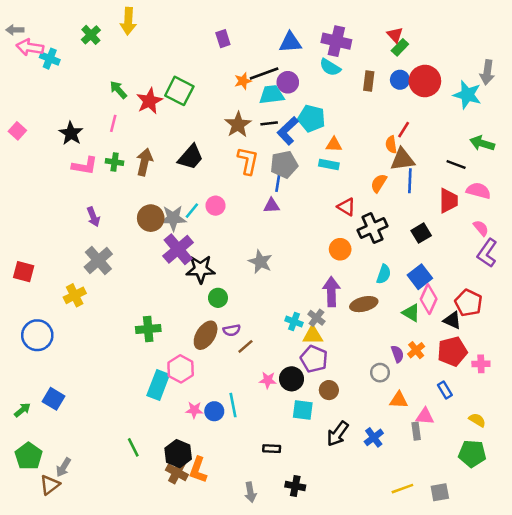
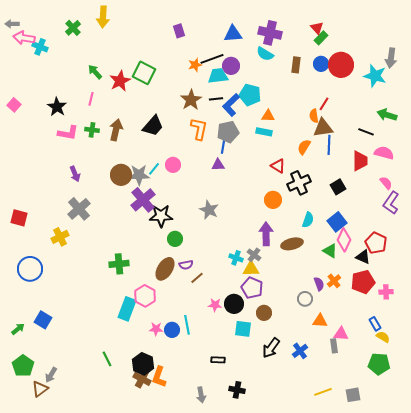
blue rectangle: (445, 390) -> (375, 324), moved

